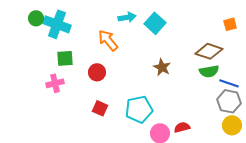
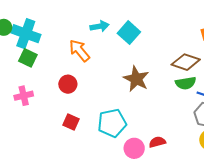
green square: (65, 58) -> (28, 58), moved, turned 30
brown star: (162, 67) -> (136, 79), size x1.4

